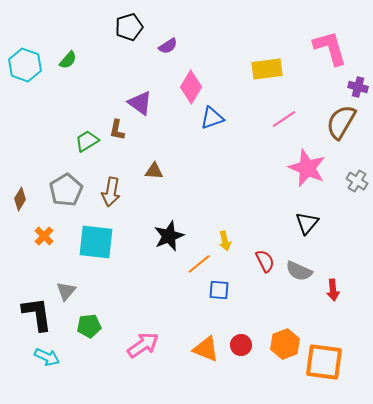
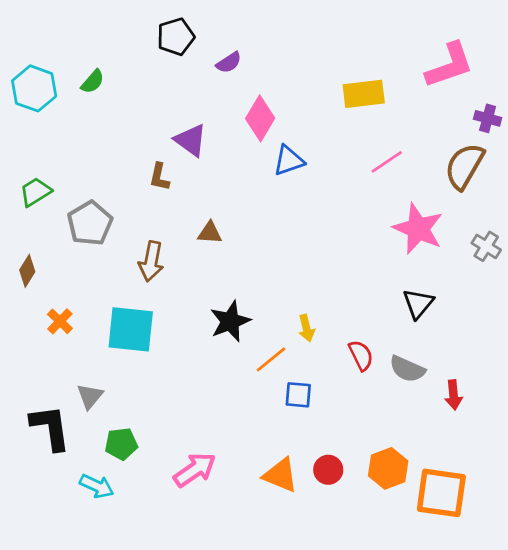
pink L-shape: (330, 48) -> (449, 65), turned 87
green trapezoid: (87, 141) -> (35, 192), moved
gray pentagon: (66, 190) -> (90, 223), moved
cyan arrow: (47, 357) -> (97, 486), moved

